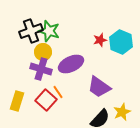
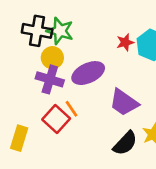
black cross: (31, 31) -> (37, 31), turned 30
yellow rectangle: (17, 101) -> (19, 138), moved

